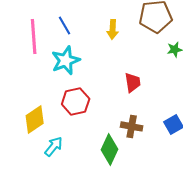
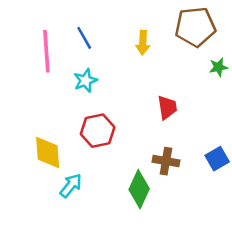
cyan star: (66, 60) -> (85, 81), size x0.7
yellow diamond: (35, 119) -> (48, 153), turned -60

